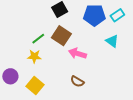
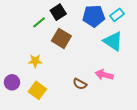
green line: (38, 39) -> (39, 22), moved
cyan triangle: (112, 41) -> (113, 41), size x1.5
pink arrow: (78, 53) -> (104, 75), moved

